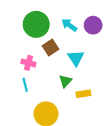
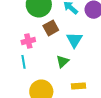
pink cross: (28, 63) -> (28, 41), turned -32
yellow rectangle: (83, 94) -> (79, 86), moved

